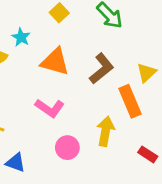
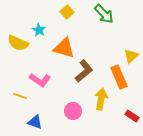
brown L-shape: (101, 69) -> (84, 71), moved
pink L-shape: (50, 108) -> (40, 80), moved

